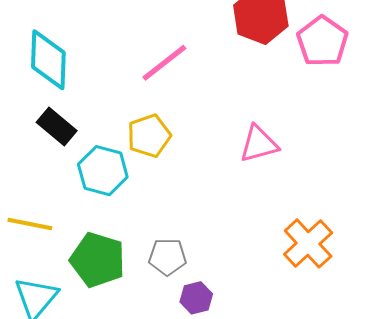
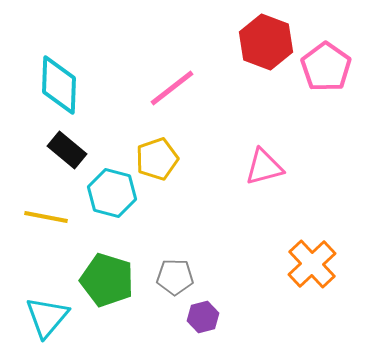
yellow line: (30, 224) -> (46, 217), moved

